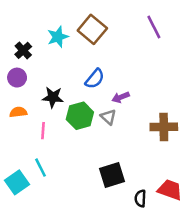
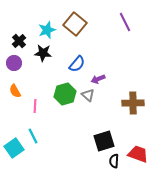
black star: (53, 97) -> (43, 53), moved
orange semicircle: (18, 112) -> (15, 91), turned -112
black square: (112, 175) -> (104, 141), moved

